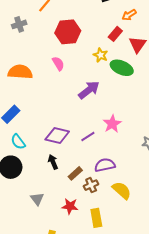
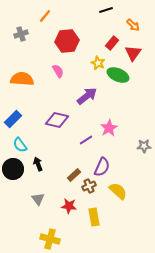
orange arrow: (129, 15) -> (133, 25), moved, turned -104
purple diamond: (57, 135) -> (57, 120), moved
black arrow: (53, 162) -> (38, 164), moved
purple semicircle: (105, 165) -> (102, 167), turned 126

